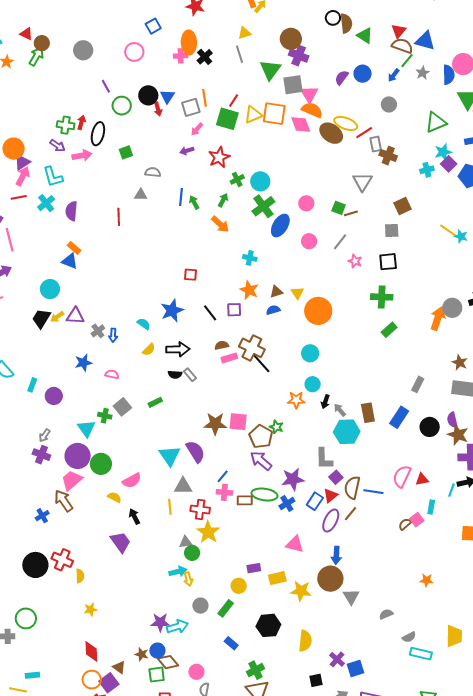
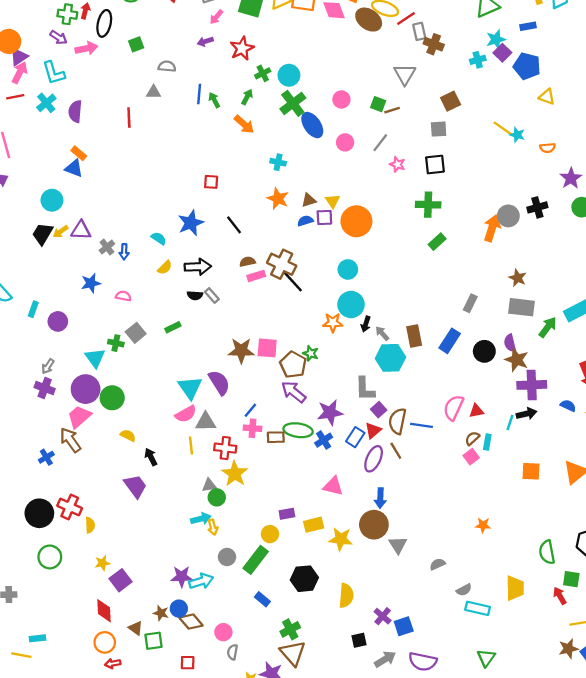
blue ellipse: (280, 226) -> (312, 125), turned -65
purple square: (234, 310) -> (324, 217), moved
cyan circle: (313, 384) -> (351, 305), size x1.5
pink semicircle: (132, 481) -> (186, 414), moved
brown line: (350, 514) -> (396, 451), turned -70
brown semicircle: (405, 524) -> (472, 438), moved
green rectangle: (226, 608) -> (256, 560), size x1.4
green circle: (26, 618) -> (50, 557), moved
green square: (157, 675) -> (153, 641), moved
purple square: (109, 683) -> (120, 580), moved

